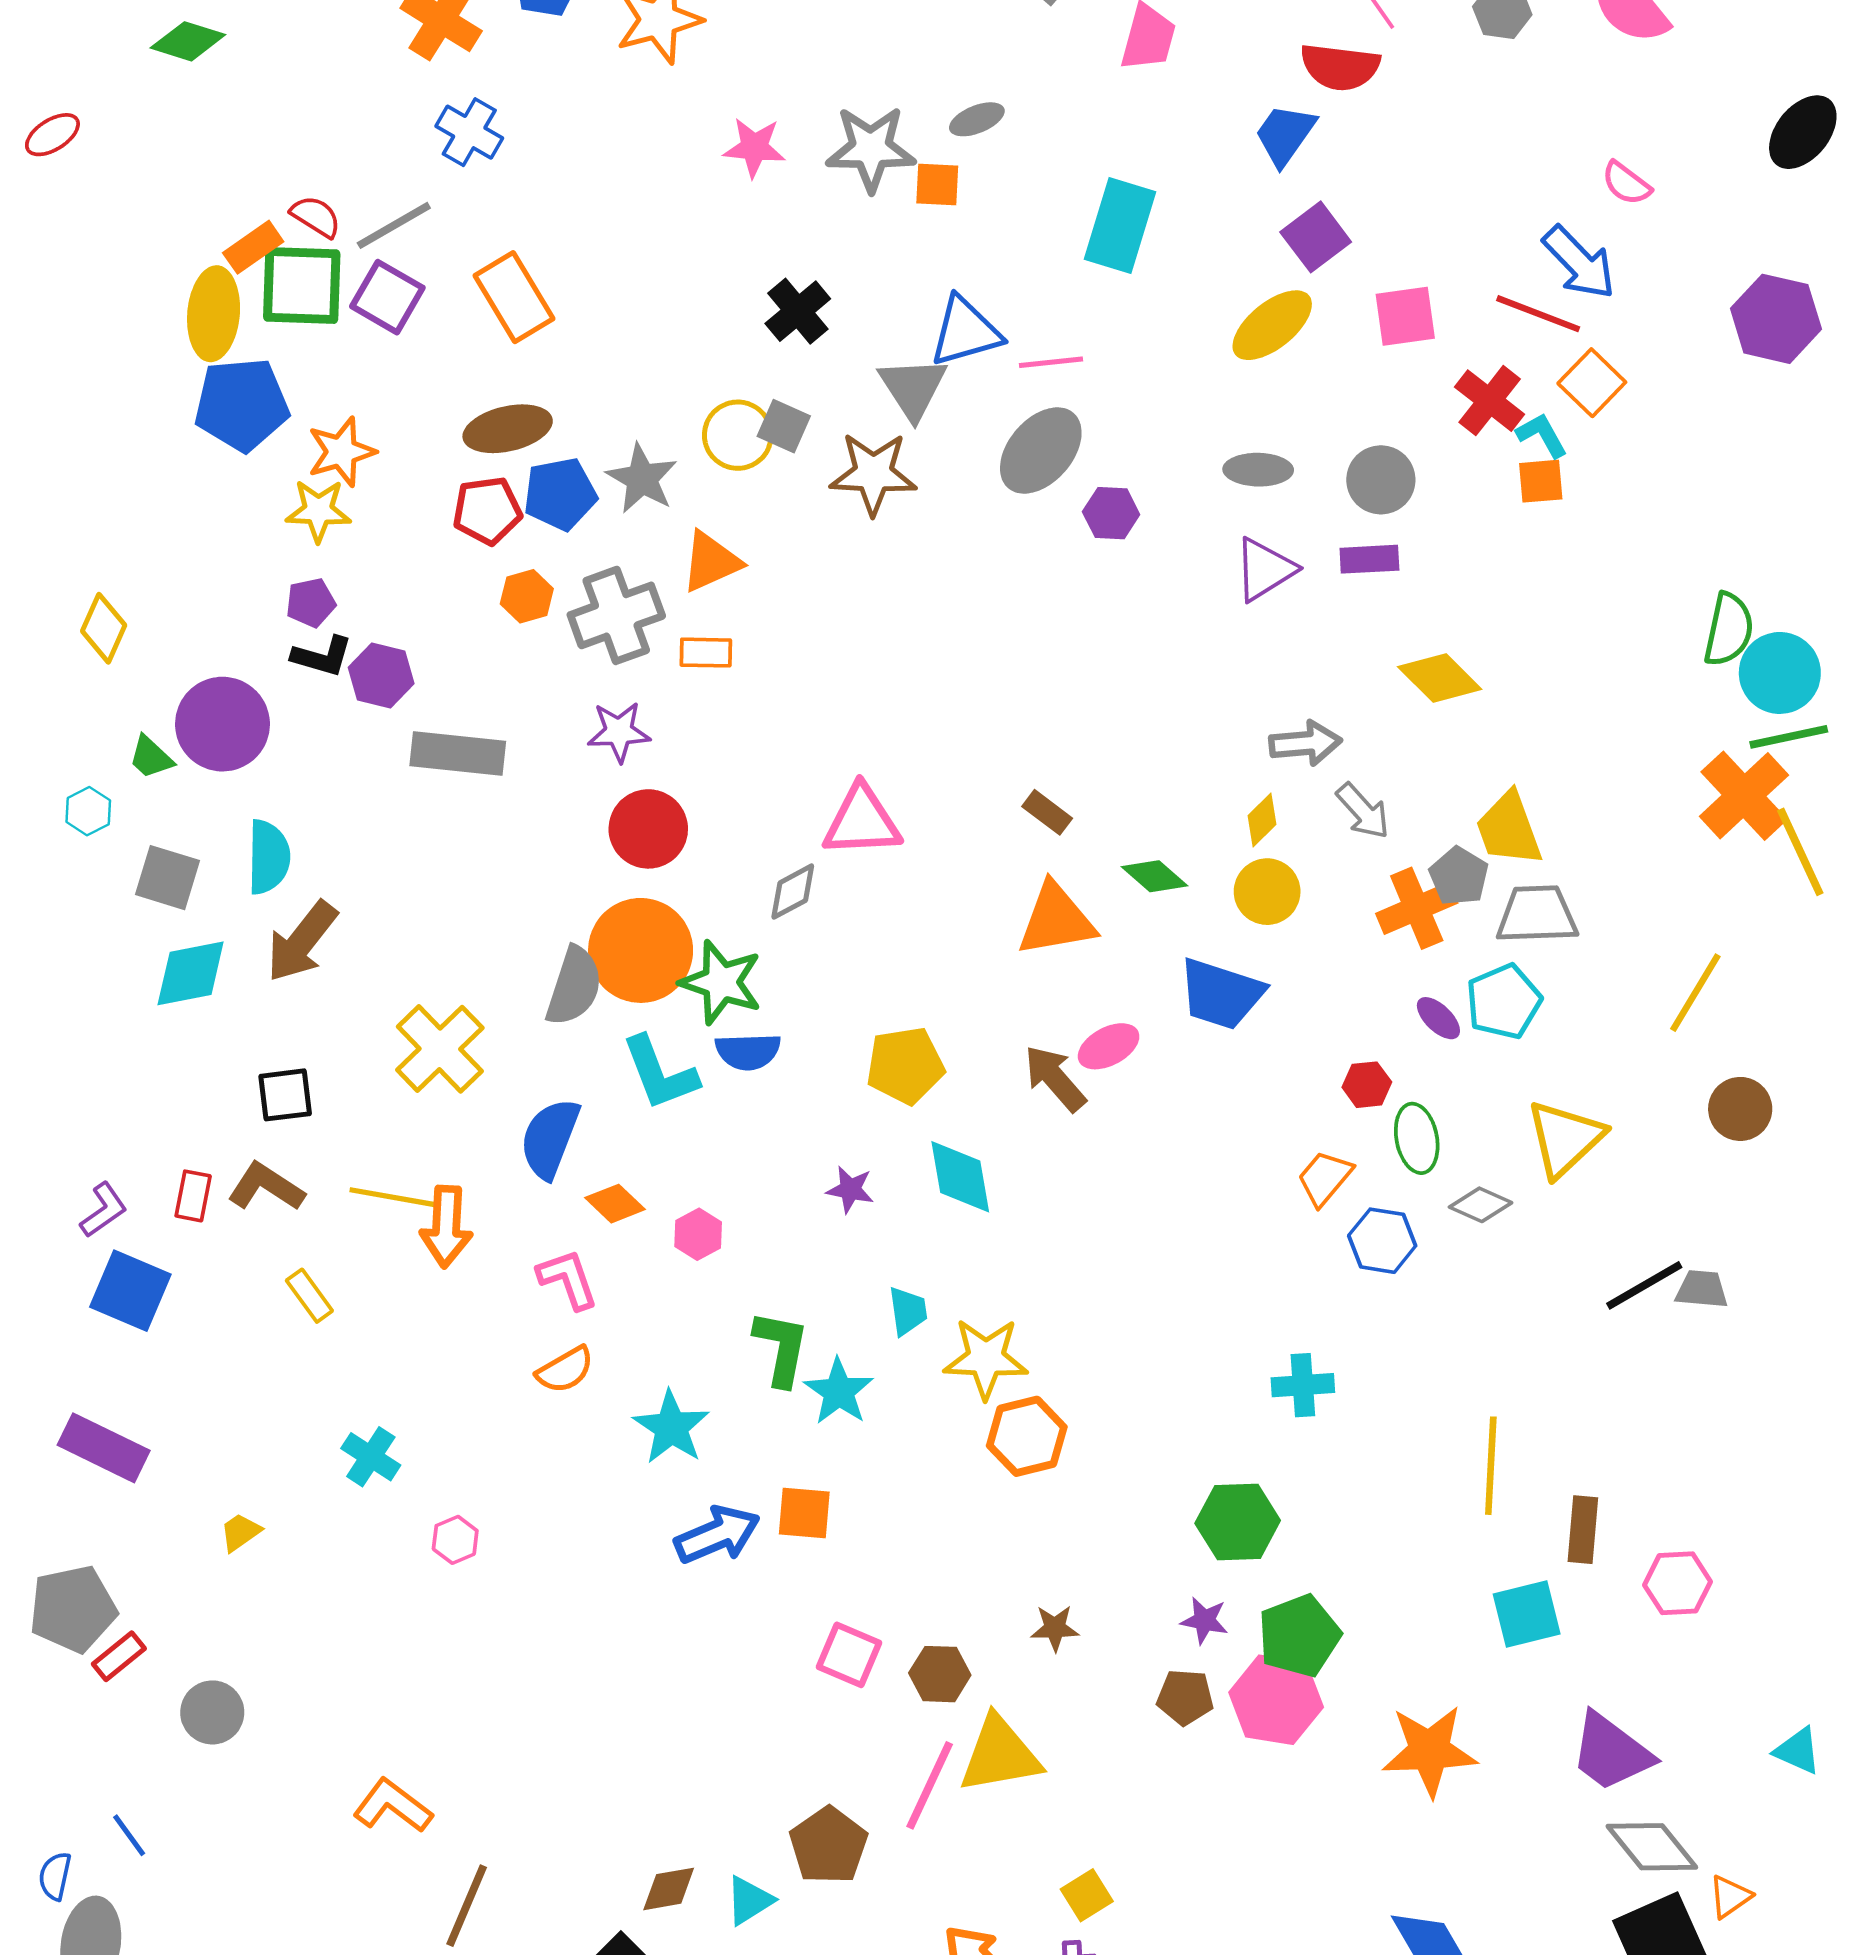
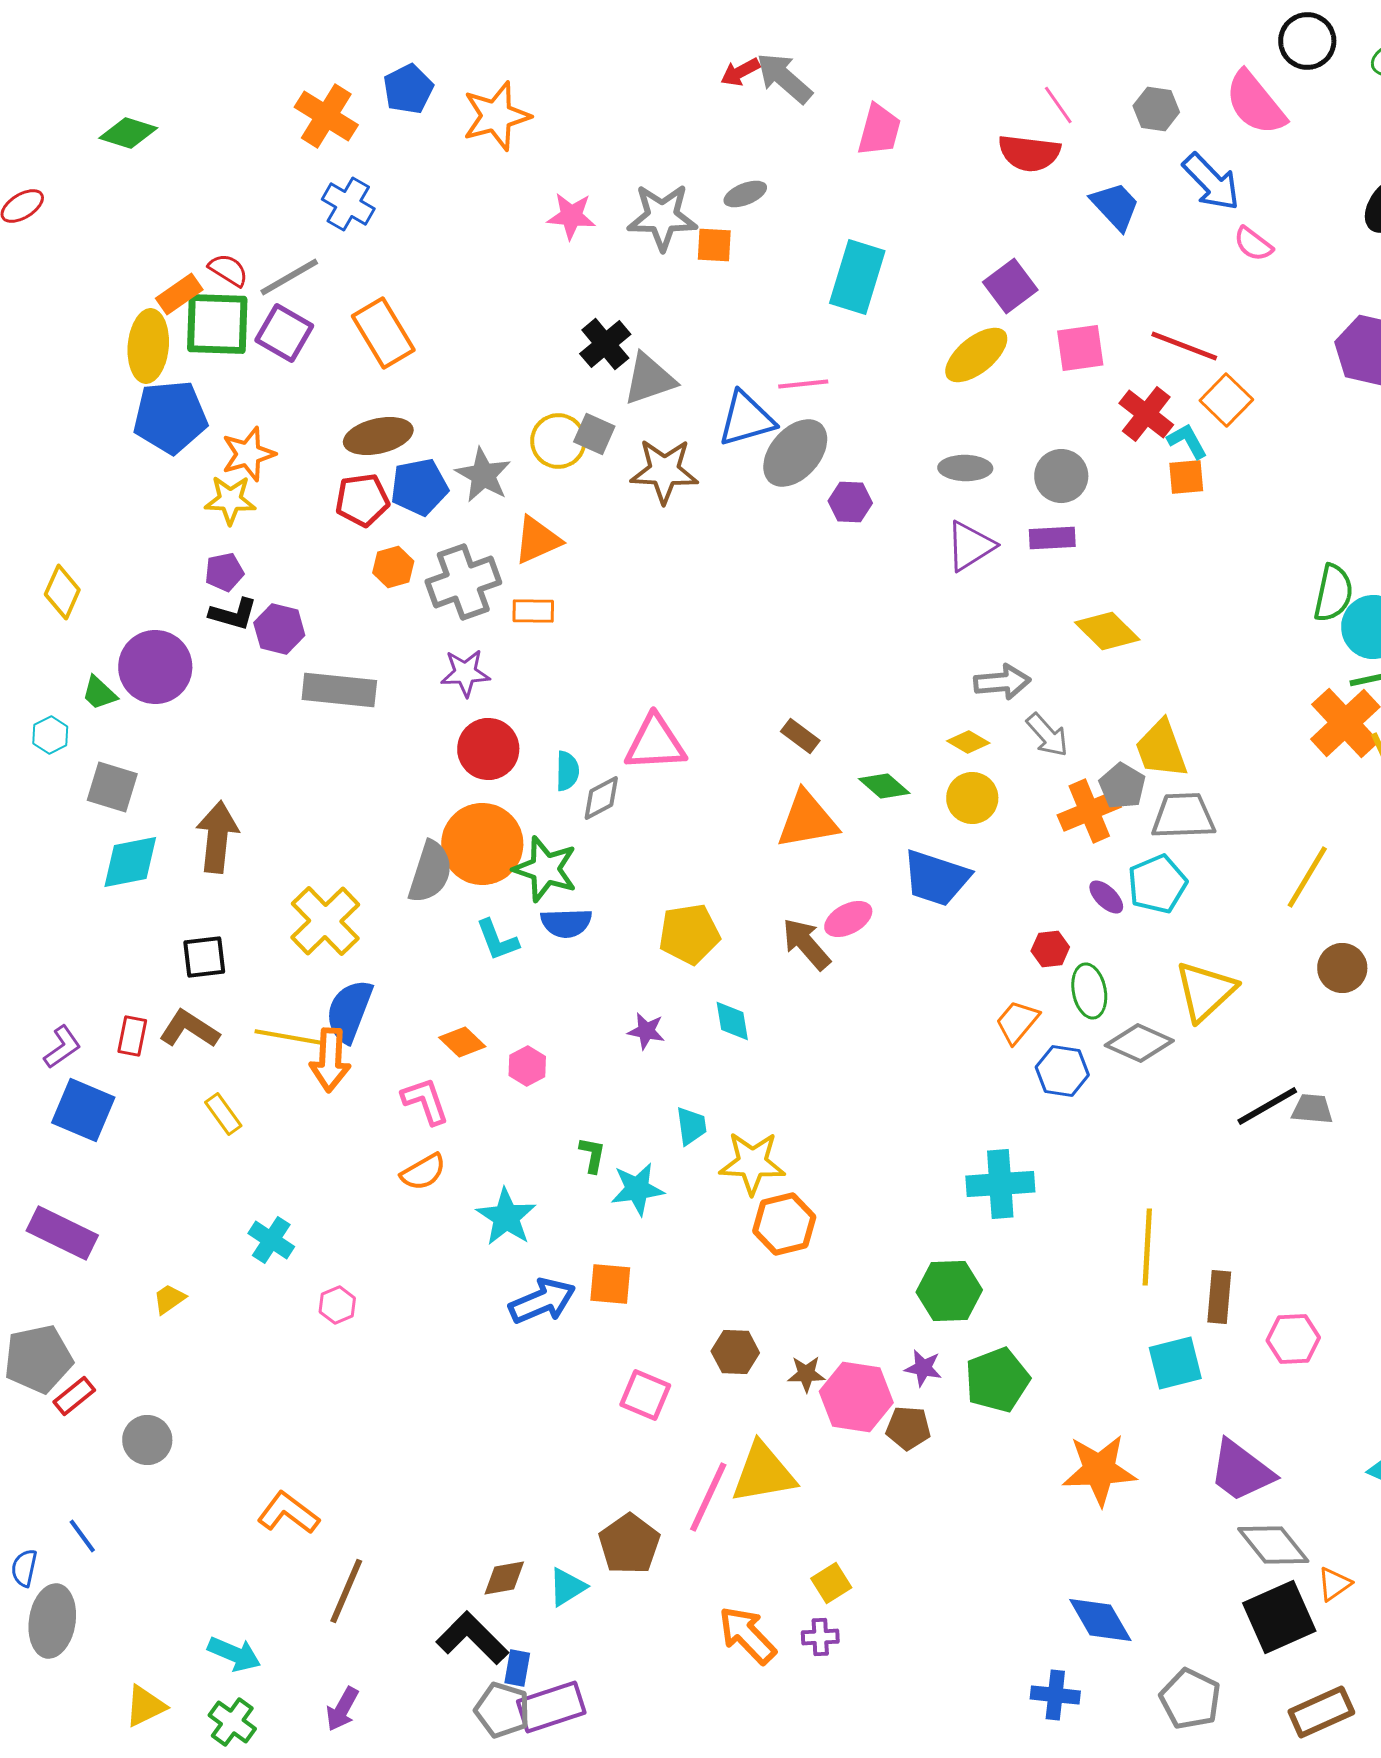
blue trapezoid: (1285, 135) -> (1115, 206), moved, turned 102
blue arrow: (1579, 263) -> (1211, 182), moved
blue triangle: (965, 332) -> (746, 419), moved
gray triangle: (913, 388) -> (649, 379), moved, turned 44
yellow diamond: (1262, 820) -> (968, 742), turned 75
cyan semicircle: (269, 857) -> (567, 771), moved, size x0.7
brown arrow: (302, 941) -> (217, 837), turned 148
cyan L-shape: (660, 1073) -> (497, 940), size x0.7
blue semicircle: (550, 1138) -> (349, 1011), moved
cyan diamond: (960, 1177) -> (732, 1021), size x0.7
gray diamond: (1481, 1205) -> (1139, 1043), size x1.4
green L-shape: (781, 1348) -> (592, 1155), size x0.6
cyan cross: (1303, 1385) -> (1000, 1184), size x1.4
cyan star: (839, 1392) -> (637, 1189), turned 30
brown hexagon: (940, 1674) -> (735, 1352), moved
pink hexagon: (1276, 1700) -> (856, 1397), moved

